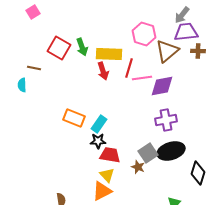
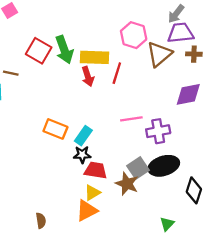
green arrow: (82, 47) -> (64, 50), size x1.4
pink line: (142, 78) -> (131, 119), moved
purple diamond: (162, 86) -> (188, 94), moved
brown star: (138, 167) -> (127, 184), size x1.5
yellow triangle: (107, 175) -> (92, 193), turned 42

